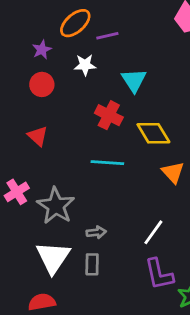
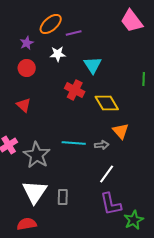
cyan line: (107, 163) -> (74, 143), moved
gray arrow: (96, 232) -> (102, 145), moved

